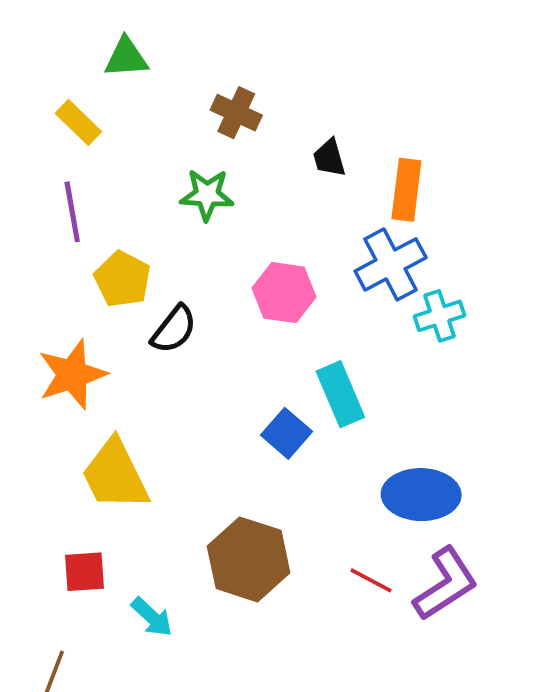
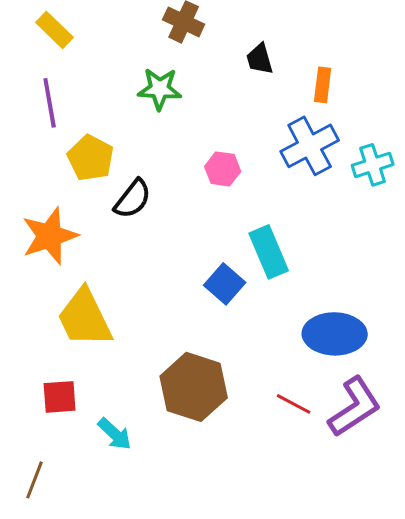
orange rectangle: (406, 190) -> (323, 85), size x0.7
pink hexagon: (284, 293) -> (223, 169), size x0.7
cyan cross: (439, 316) -> (373, 165), moved

